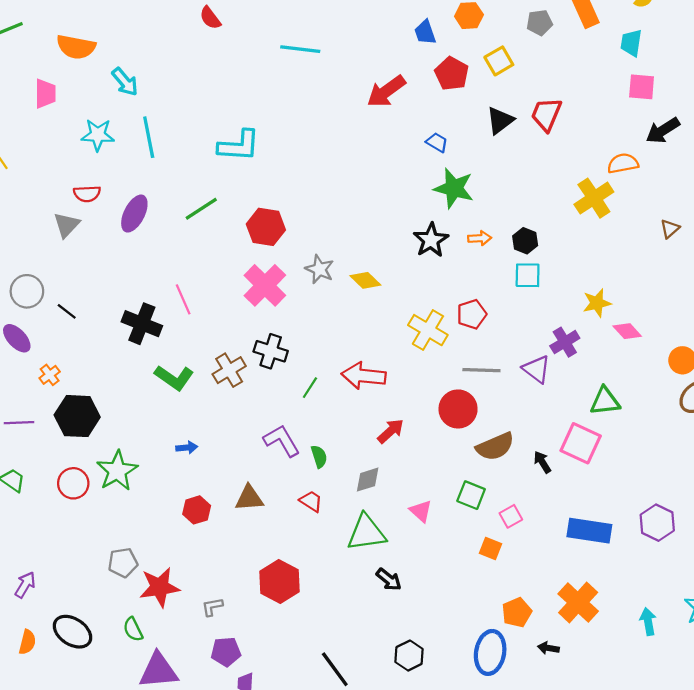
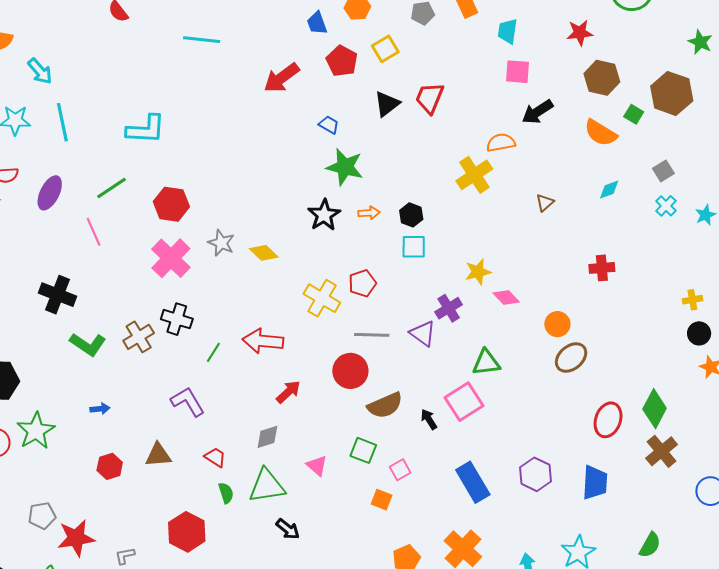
pink line: (183, 299) -> (94, 232), moved
pink square: (581, 443) -> (464, 402), turned 33
green semicircle: (319, 457) -> (226, 493), moved
blue rectangle: (589, 531) -> (473, 482), turned 51

